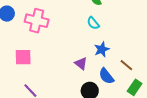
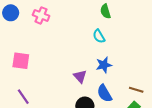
pink cross: (37, 21) -> (41, 15), moved, size x0.7
brown line: (126, 65) -> (136, 90), moved, turned -32

